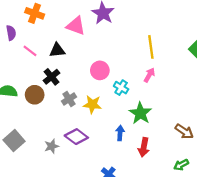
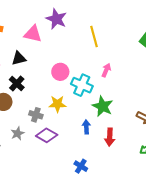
yellow line: (151, 47) -> (94, 37), moved
cyan cross: (121, 88) -> (82, 85), size x1.5
gray cross: (69, 99) -> (36, 115), moved, turned -32
gray star: (52, 146) -> (18, 133), moved

